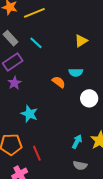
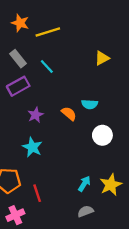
yellow triangle: (81, 41) -> (102, 58), moved
purple star: (15, 83) -> (36, 115), moved
gray semicircle: (80, 165) -> (86, 211), turned 144

